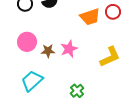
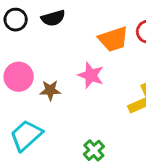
pink star: (69, 49) -> (91, 75), moved, turned -30

